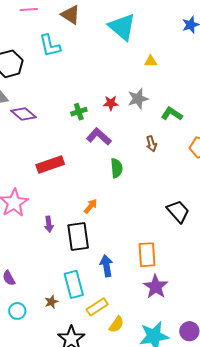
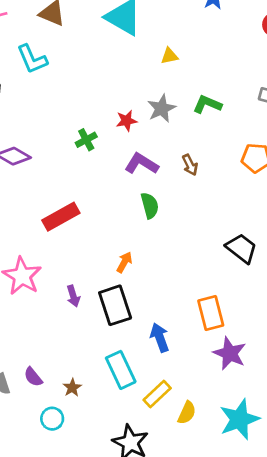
green L-shape: (172, 114) -> (207, 104), moved
purple L-shape: (99, 136) -> (142, 164), moved
brown star: (51, 302) -> (72, 388), moved

